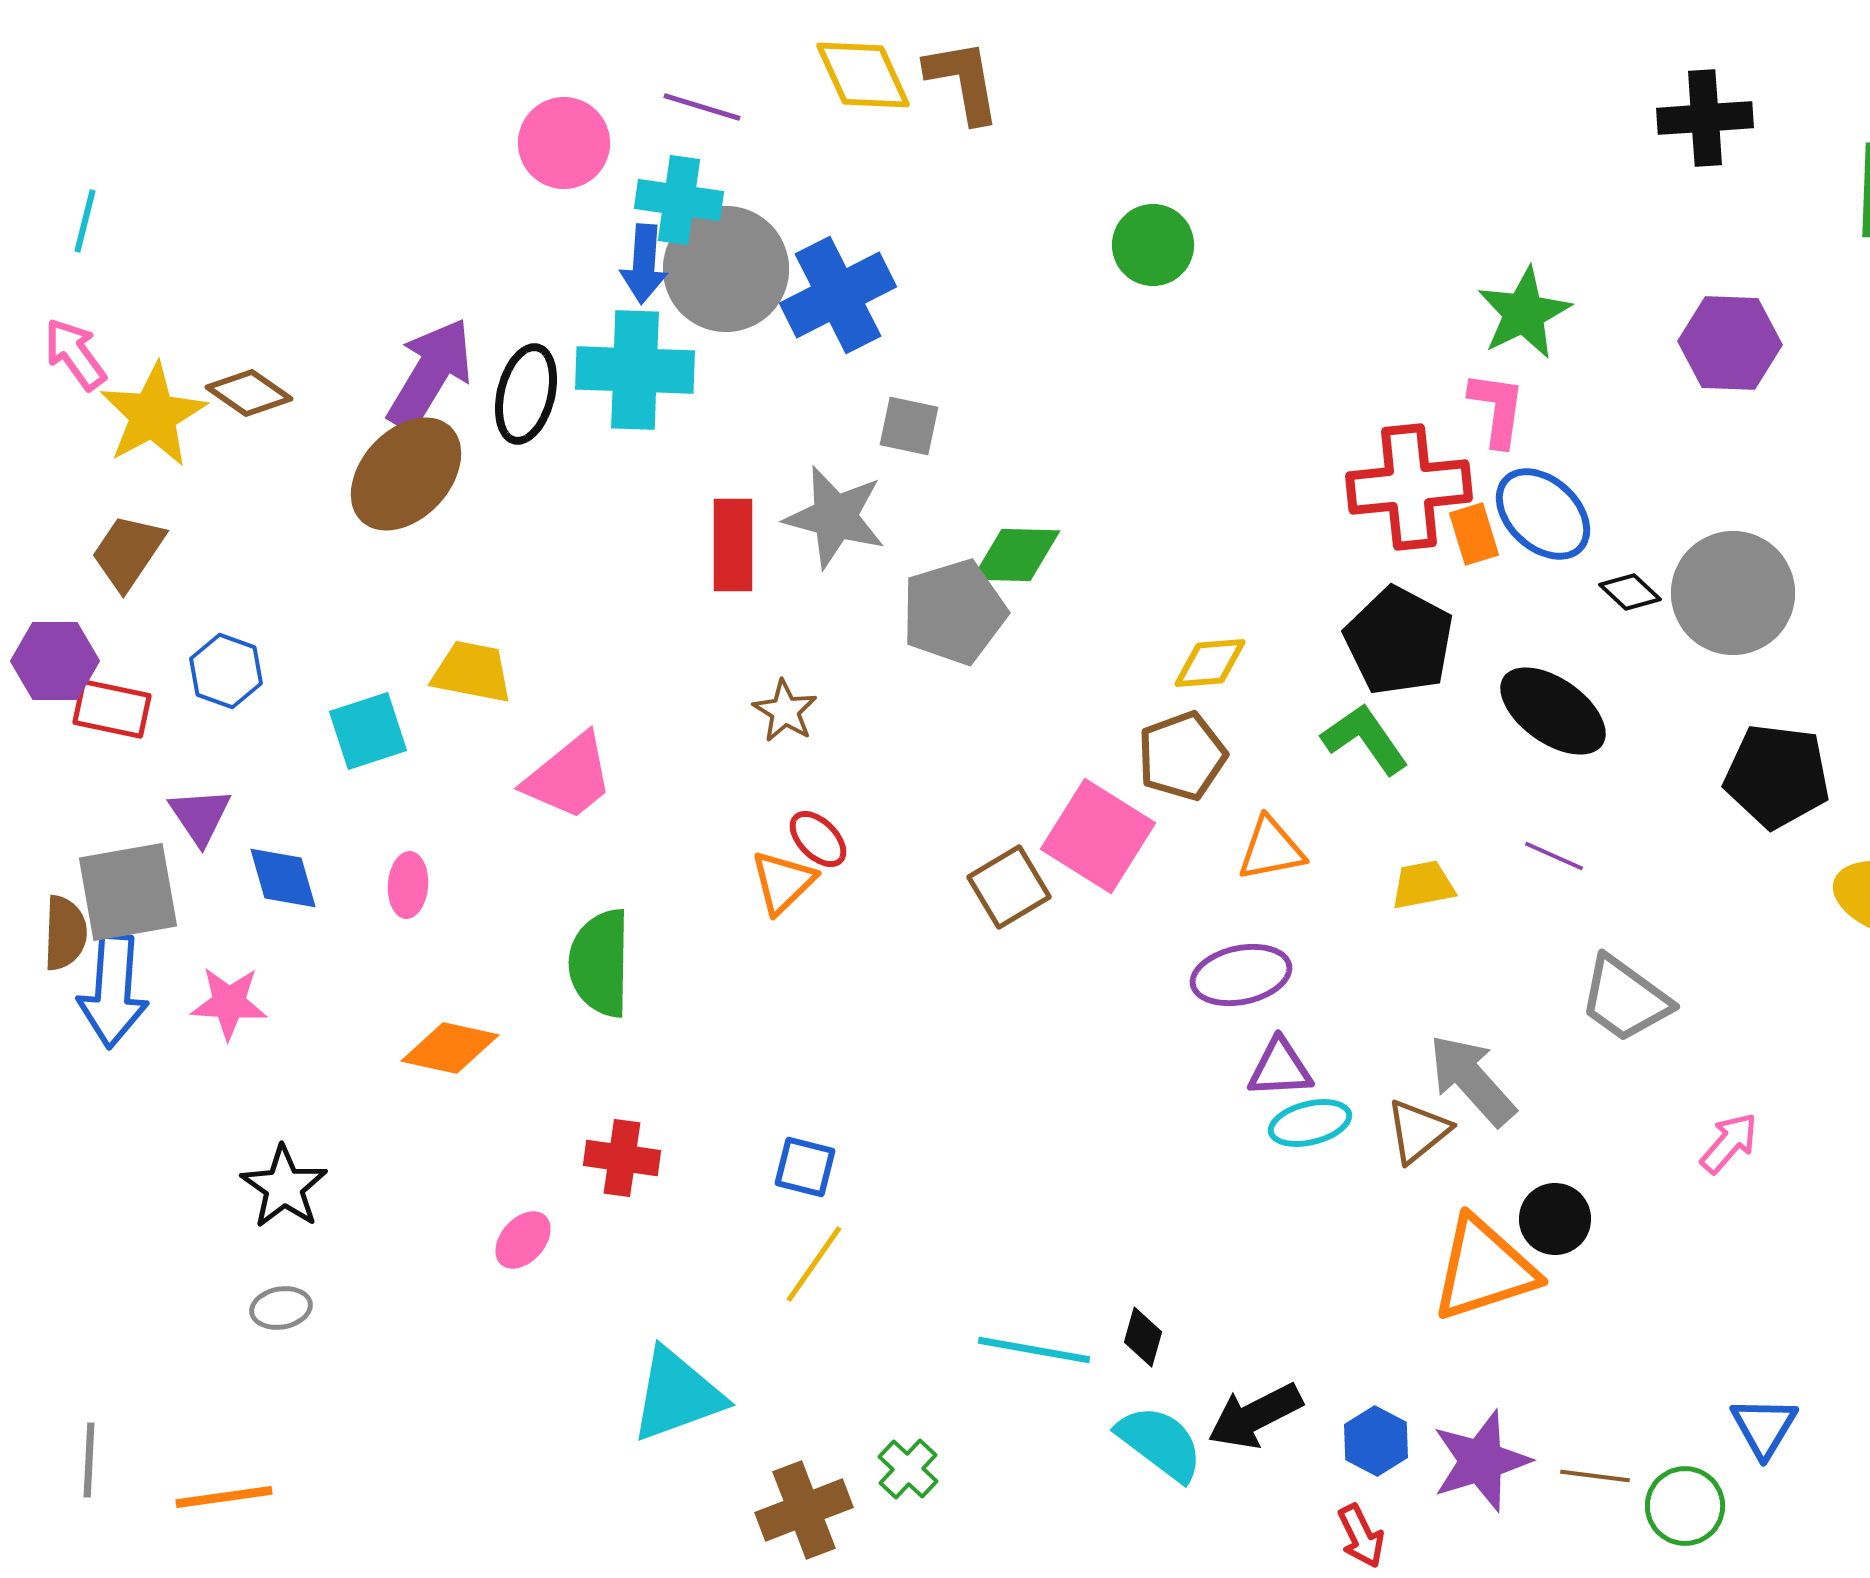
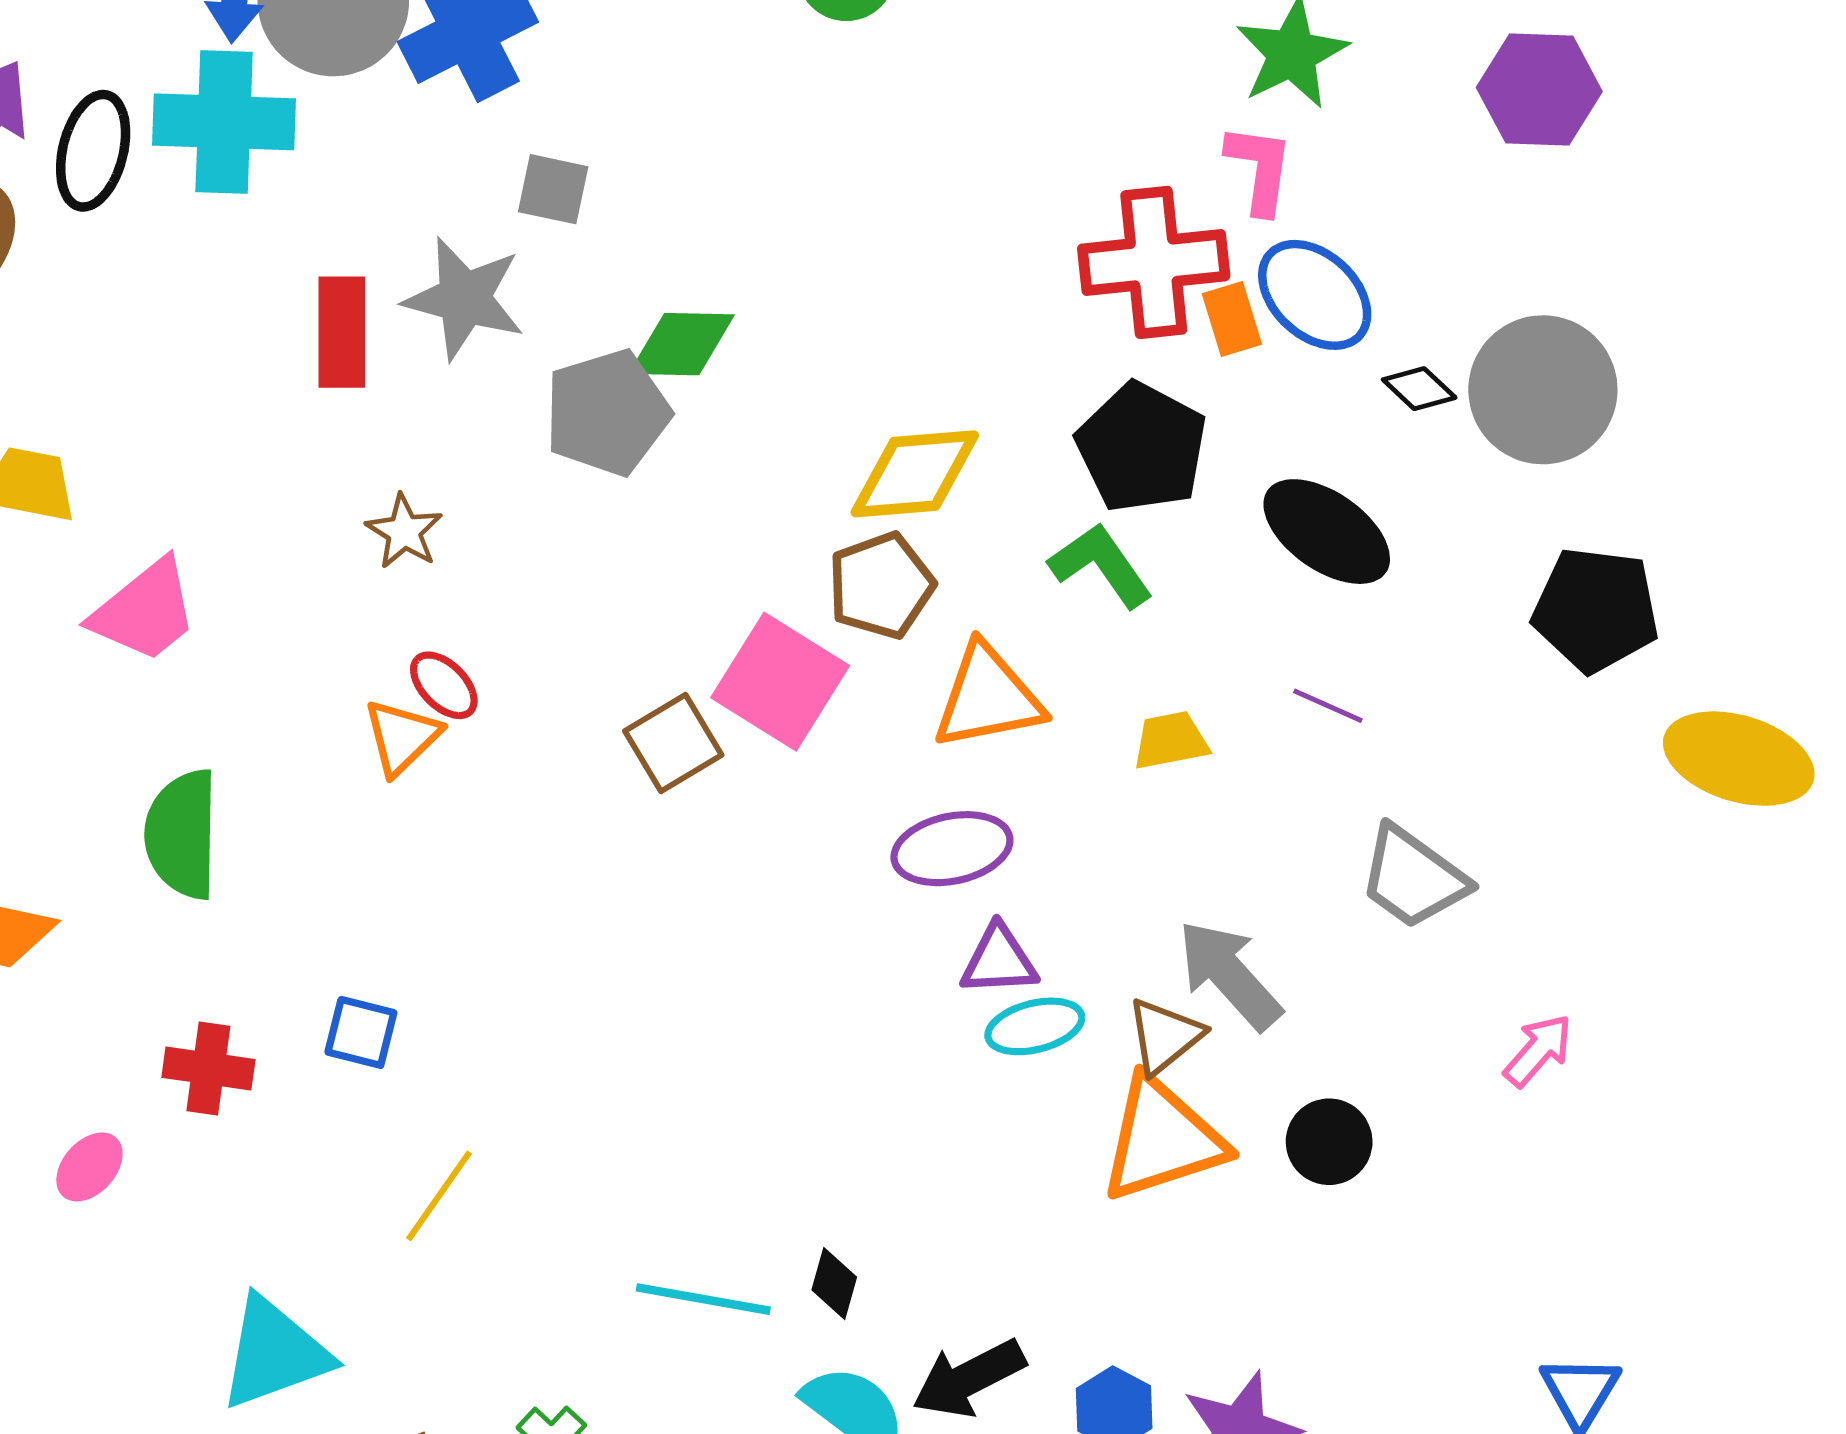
yellow diamond: (1210, 663) -> (915, 474), size x1.5
orange triangle: (1271, 849) -> (988, 697), size x1.4
blue square: (805, 1167) -> (361, 1032), moved
orange triangle: (1484, 1269) -> (1162, 1139), moved

